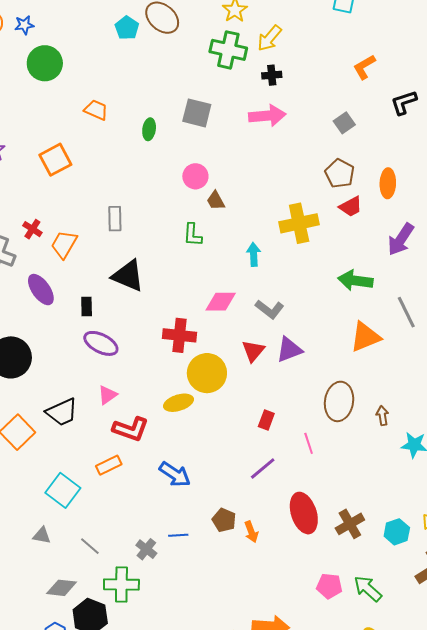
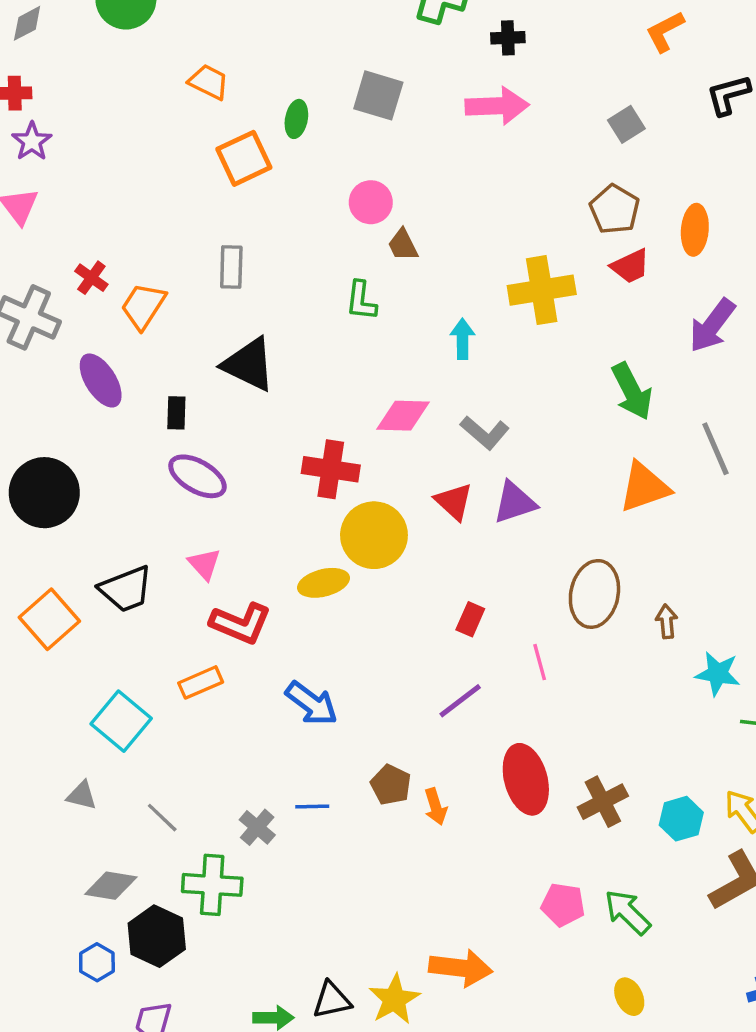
orange square: (55, 160) -> (244, 158), moved
green arrow: (355, 281) -> (632, 391), turned -128
red triangle: (253, 351) -> (454, 502), turned -30
pink triangle: (108, 395) -> (204, 564), turned -40

